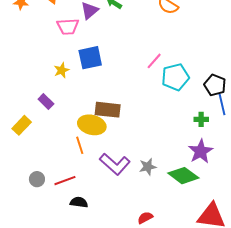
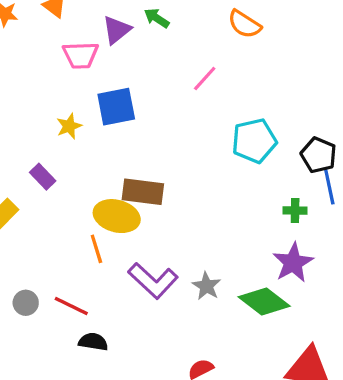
pink line: (154, 61) -> (205, 79), moved
gray star: (148, 167) -> (206, 286), turned -30
red line: (65, 181) -> (71, 306), turned 45

